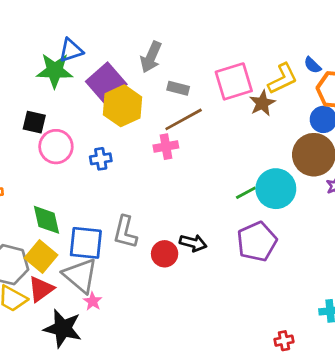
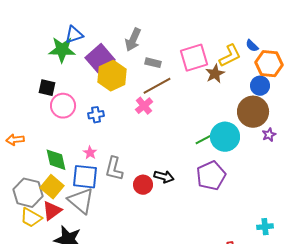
pink cross: (166, 147) -> (144, 106), turned -30
pink star: (93, 301) -> (90, 153), moved

